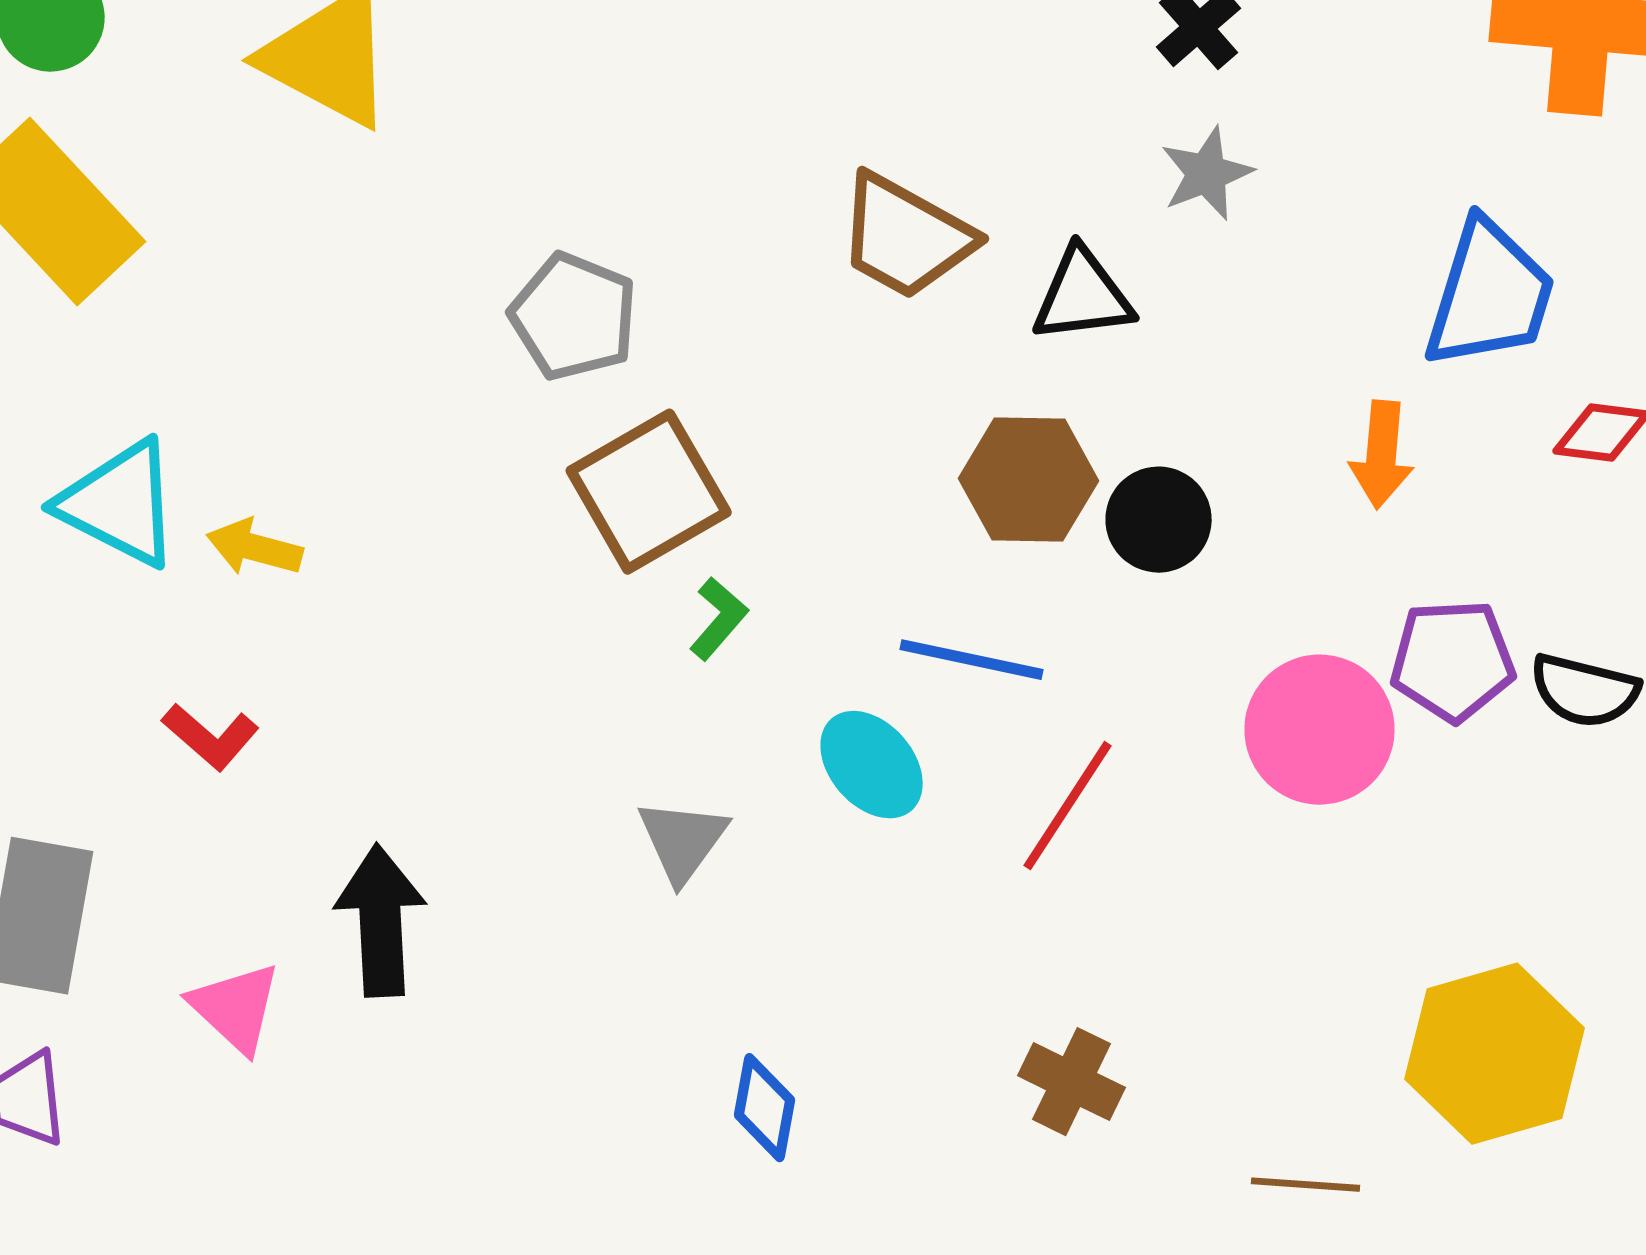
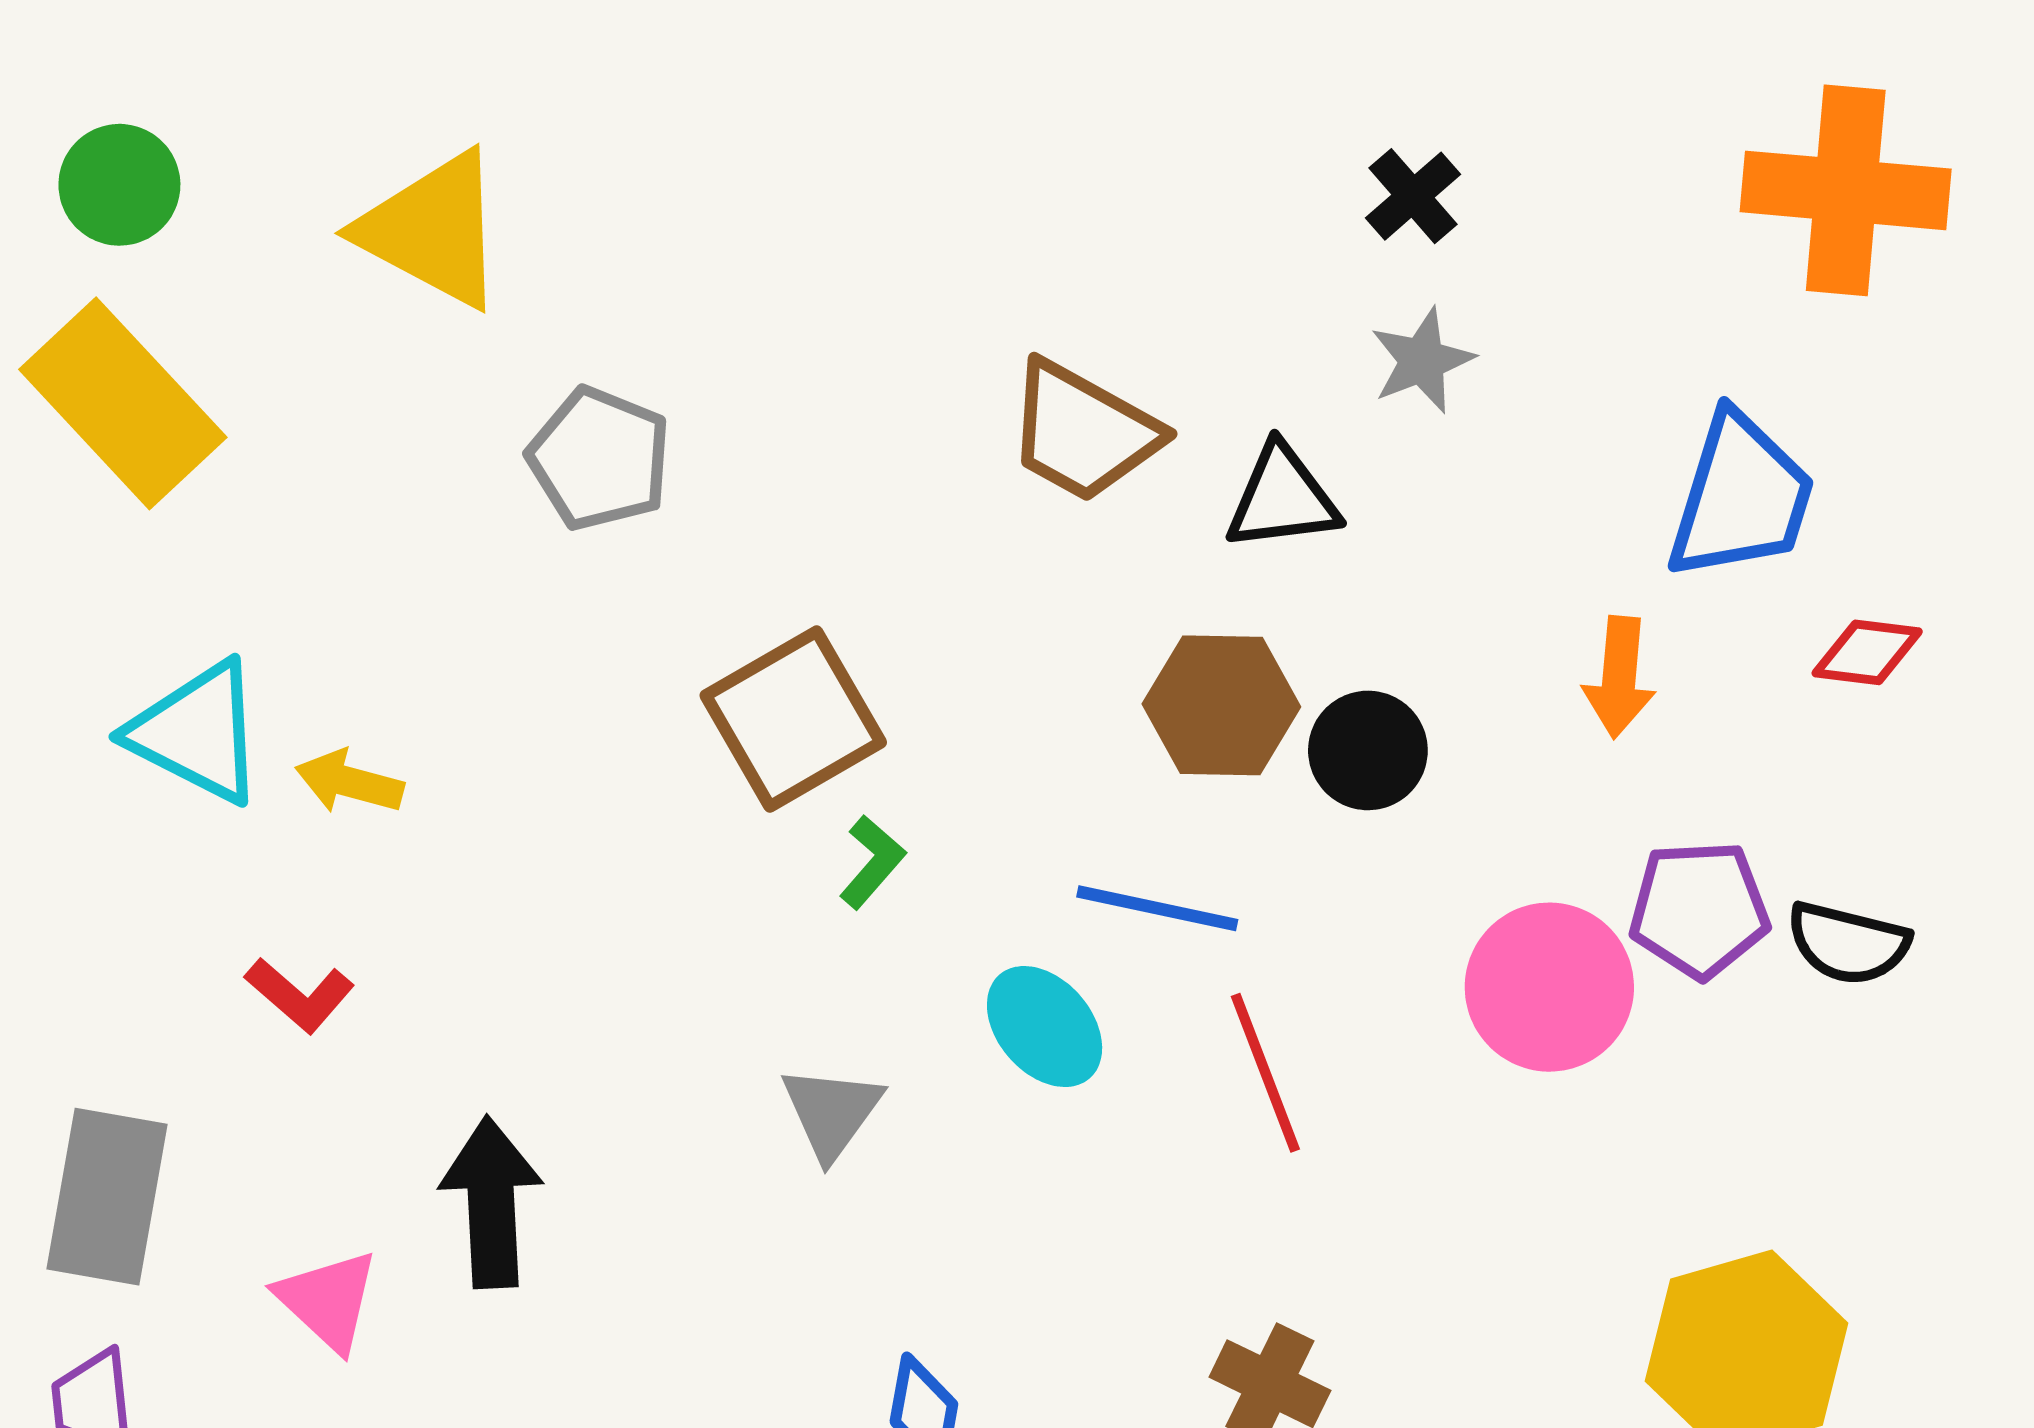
gray pentagon: (574, 317) -> (599, 459), moved
red line: (1068, 806) -> (1265, 1073), turned -54

